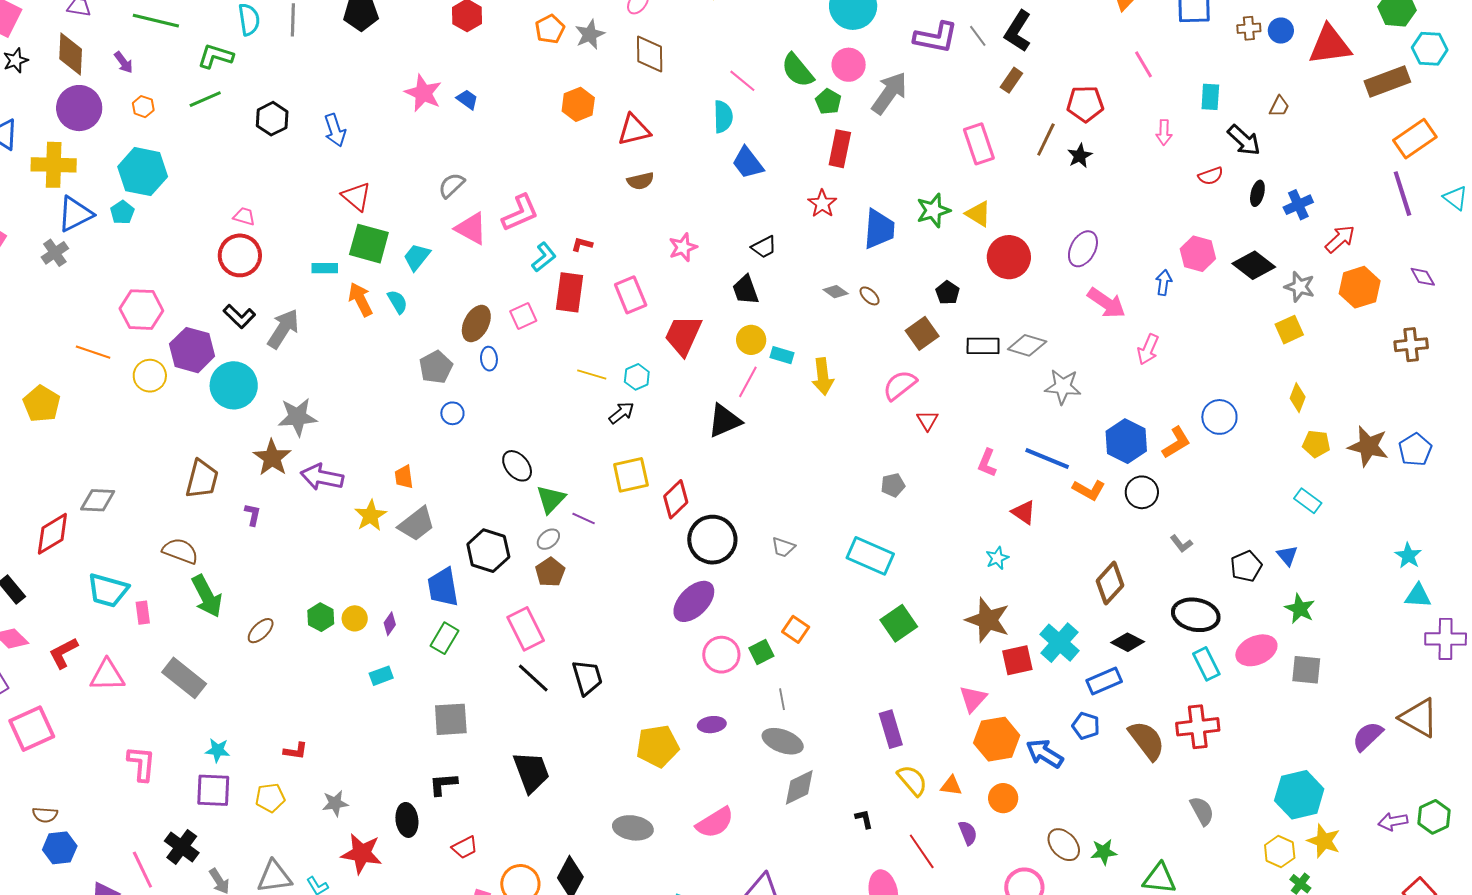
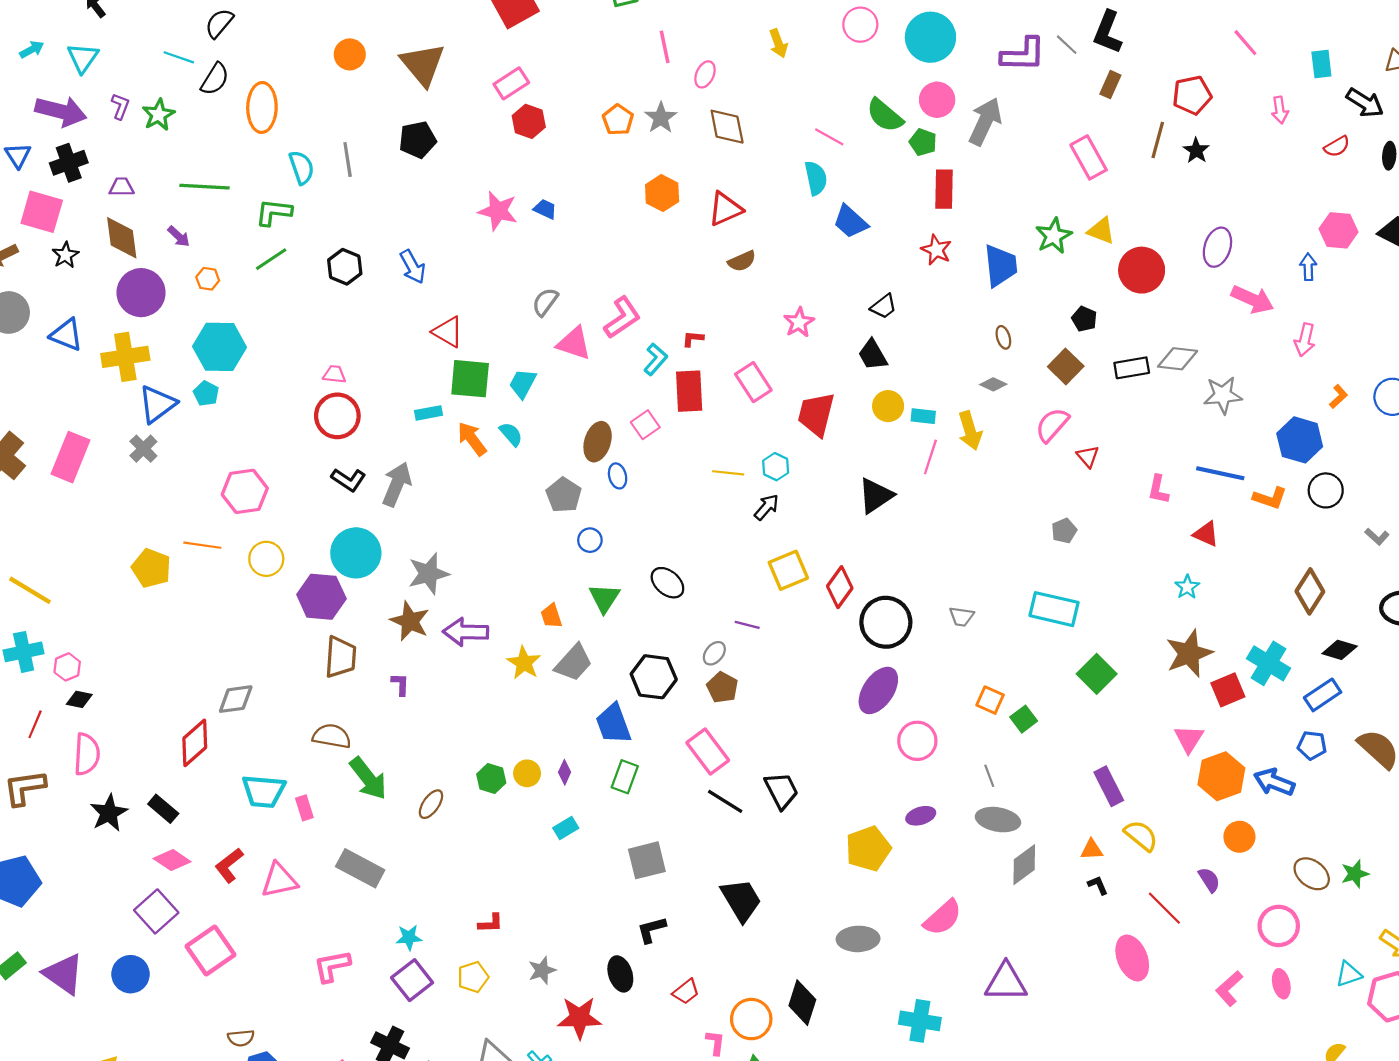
gray diamond: (836, 292) -> (993, 384), moved
brown ellipse: (870, 296) -> (1003, 337), turned 40
purple hexagon: (192, 350) -> (321, 597), moved
pink line: (748, 382) -> (930, 457), moved
yellow pentagon: (42, 404) -> (151, 568), moved
orange L-shape: (1176, 443) -> (1338, 397), moved, size x0.7
green triangle: (551, 499) -> (604, 598), moved
brown star: (988, 620) -> (1189, 653), turned -30
green square: (761, 652) -> (1024, 719), moved
pink L-shape: (141, 764) -> (332, 966), turned -96
orange triangle: (951, 786) -> (1092, 850), moved
purple square: (213, 790) -> (412, 980), turned -30

